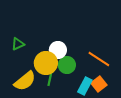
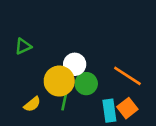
green triangle: (18, 44) -> (23, 46), moved
yellow semicircle: (25, 81) -> (32, 104), size x0.6
cyan rectangle: (85, 86) -> (109, 111), turned -36

